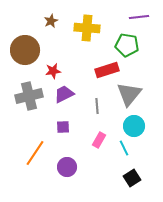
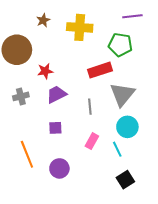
gray cross: (29, 96) -> (21, 96), size x0.6
orange line: (35, 153) -> (27, 154), turned -56

